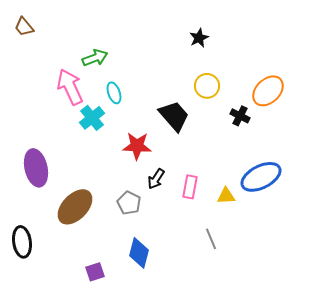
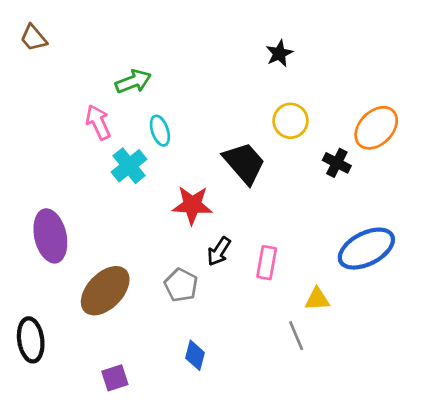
pink arrow: (70, 87) -> (98, 122), size x0.7
yellow triangle: (226, 196) -> (317, 299), moved
blue diamond: (139, 253) -> (195, 355), size x0.7
purple square: (95, 272) -> (115, 378), moved

